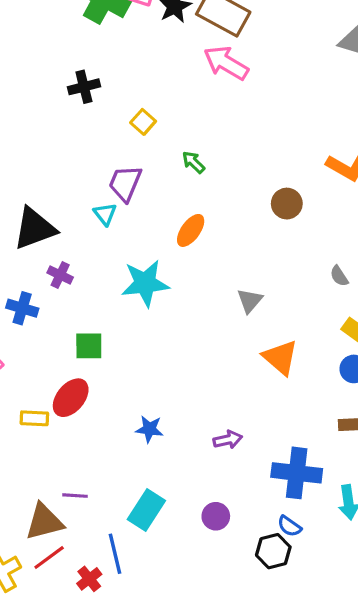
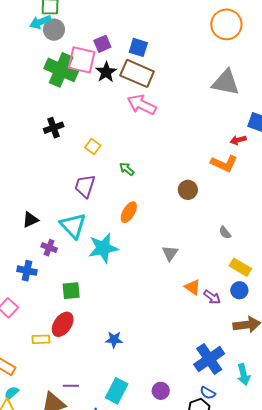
cyan triangle: (105, 214) -> (73, 226), moved, size x1.8
black triangle: (35, 228) -> (30, 220), size x0.6
orange triangle: (280, 357) -> (192, 287), size x0.7
purple arrow: (228, 440) -> (212, 297), moved, turned 54
blue cross: (297, 473) -> (209, 359), turned -36

